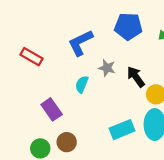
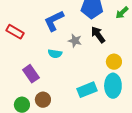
black arrow: (136, 77) -> (98, 35), moved
cyan semicircle: (82, 84) -> (55, 54), turned -104

